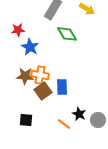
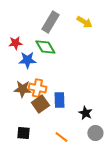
green diamond: (67, 34) -> (45, 47), moved
blue star: (30, 47) -> (27, 60), turned -30
black star: (79, 114) -> (85, 113), moved

